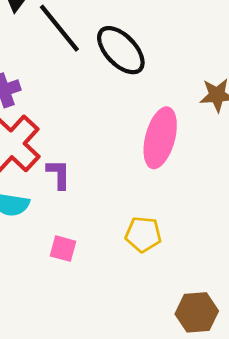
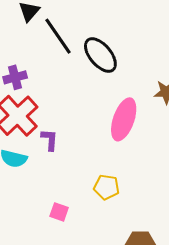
pink square: (63, 249) -> (59, 212), moved

